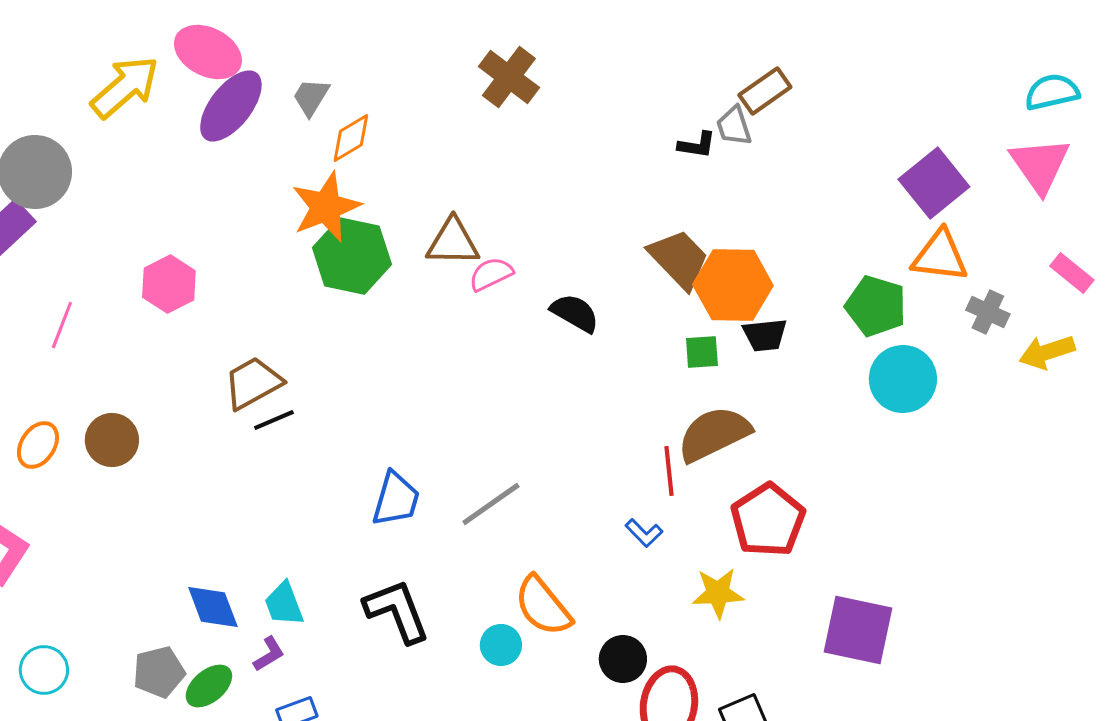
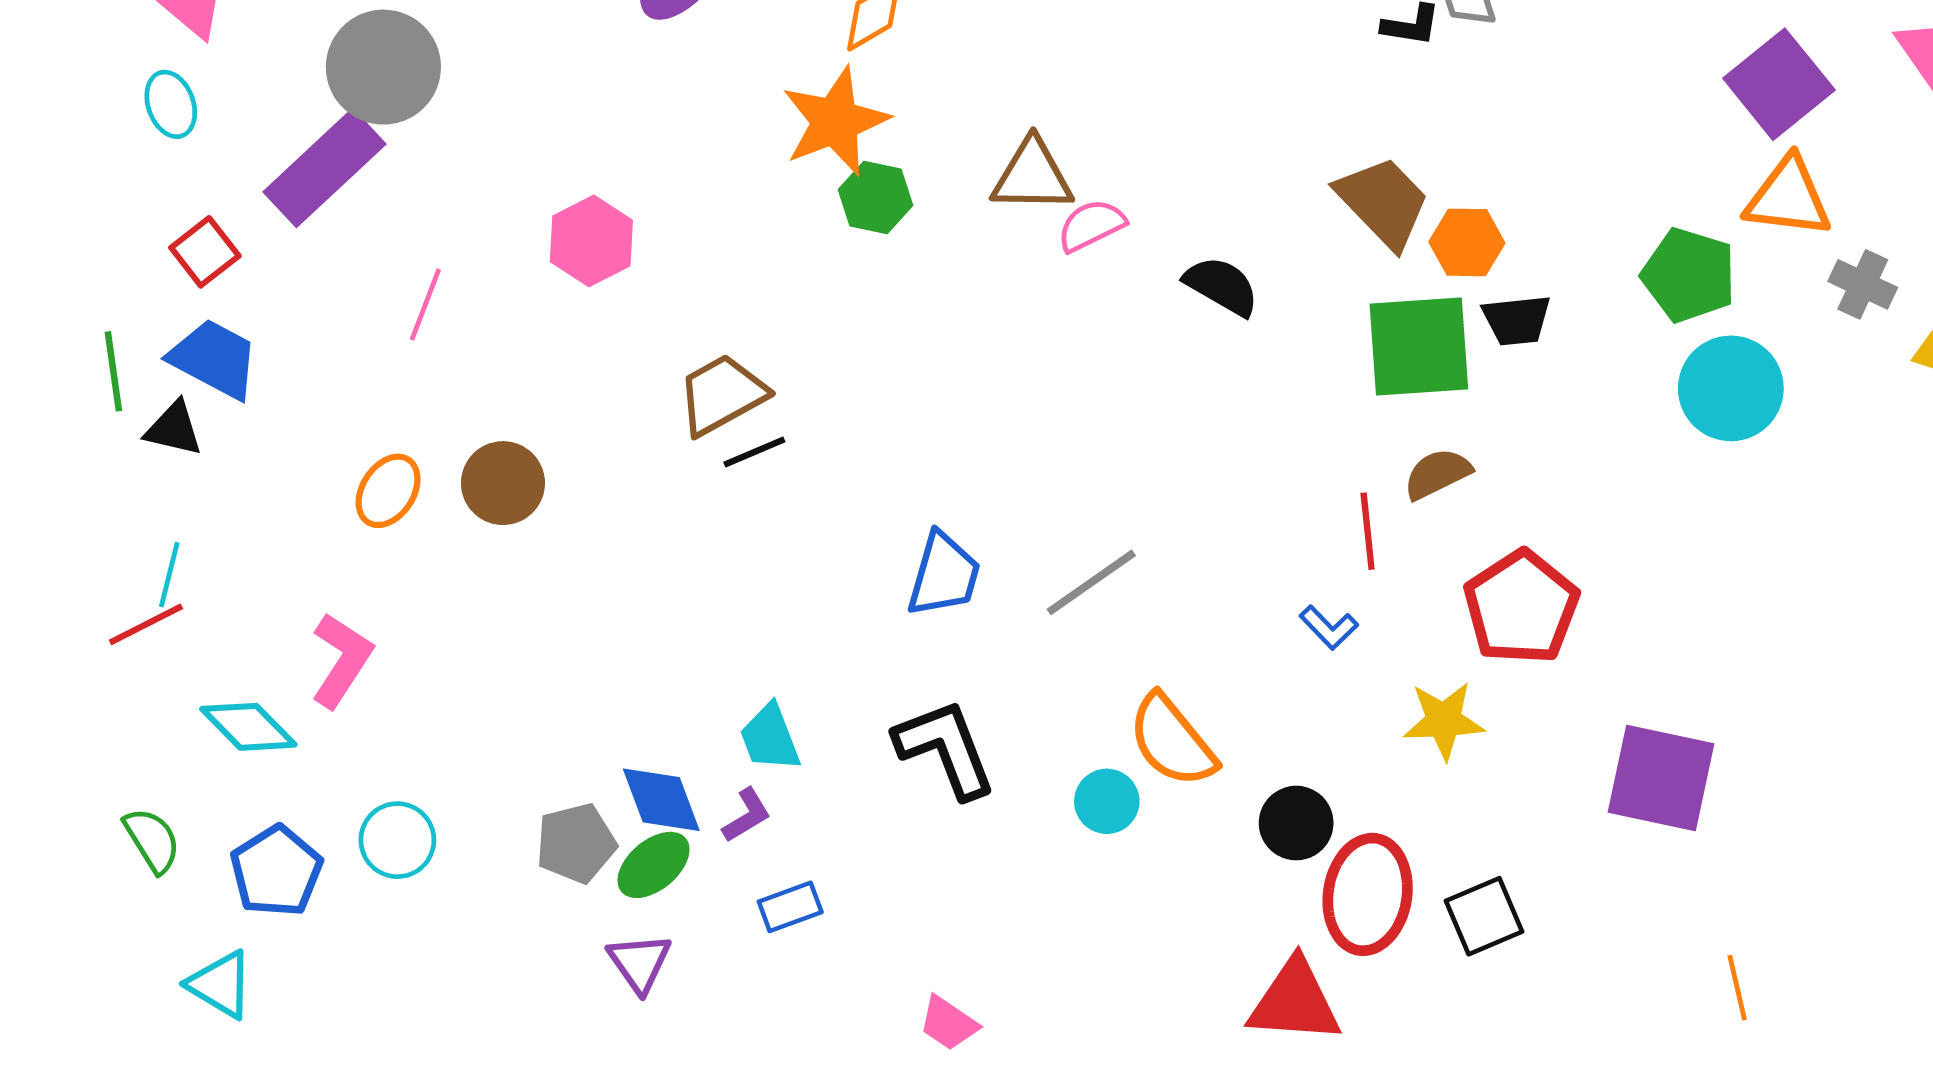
green hexagon: (352, 256) -> (876, 197), size x0.6
orange hexagon: (733, 285) -> (1467, 242), size x0.6
green square: (702, 352) -> (1419, 346), size x2.0
brown semicircle: (714, 434) -> (1437, 474), size x0.6
blue diamond: (213, 607) -> (661, 800), moved

